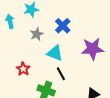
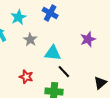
blue cross: (63, 26) -> (50, 13), moved
purple star: (93, 49) -> (88, 39), size x0.7

